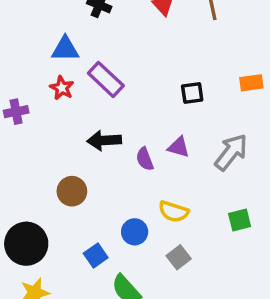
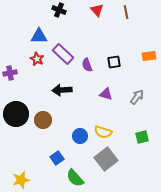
gray arrow: (231, 152) -> (137, 97), size x0.7
purple semicircle: (145, 159) -> (87, 65), moved
blue circle: (135, 232) -> (80, 136), moved
black circle: (26, 244) -> (16, 114), moved
gray square: (179, 257) -> (106, 159), size x1.6

